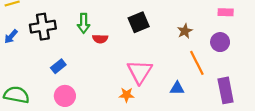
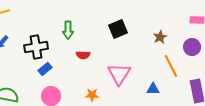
black cross: (43, 27) -> (36, 47), moved
red semicircle: (100, 39) -> (83, 55), moved
orange star: (127, 95) -> (92, 95), moved

